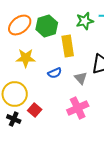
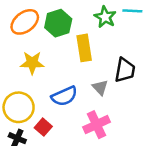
green star: (85, 21) -> (105, 17), turned -30
blue semicircle: (55, 73) -> (64, 96), moved, size x1.5

